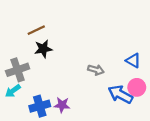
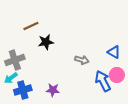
black star: (43, 49) -> (46, 42), moved
blue arrow: (120, 94) -> (103, 81), turned 35
blue cross: (40, 106) -> (23, 90), moved

